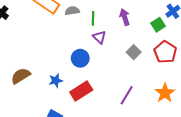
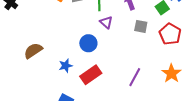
gray square: (134, 52) -> (141, 26), moved, turned -32
brown semicircle: (21, 76) -> (33, 51), moved

